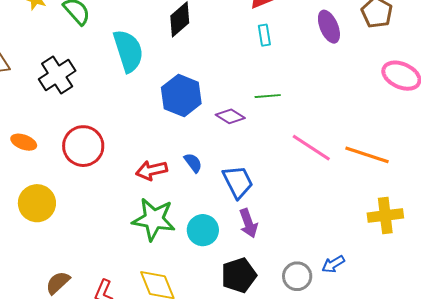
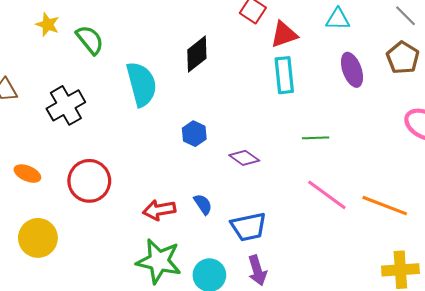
cyan rectangle: (264, 35) -> (284, 75), size x1.6
blue hexagon: (181, 95) -> (194, 134), size x0.6
green line: (268, 96) -> (316, 138), moved
blue trapezoid: (238, 182) -> (249, 227), turned 102

